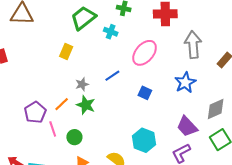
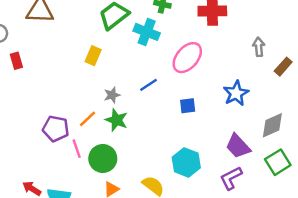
cyan cross: (111, 32) -> (147, 32), size x1.5
gray arrow: (193, 45) -> (259, 47), moved, size x0.6
blue square: (145, 93) -> (188, 106), turned -32
purple pentagon: (35, 112) -> (56, 129), turned -30
green circle: (74, 137) -> (103, 158), size x1.5

